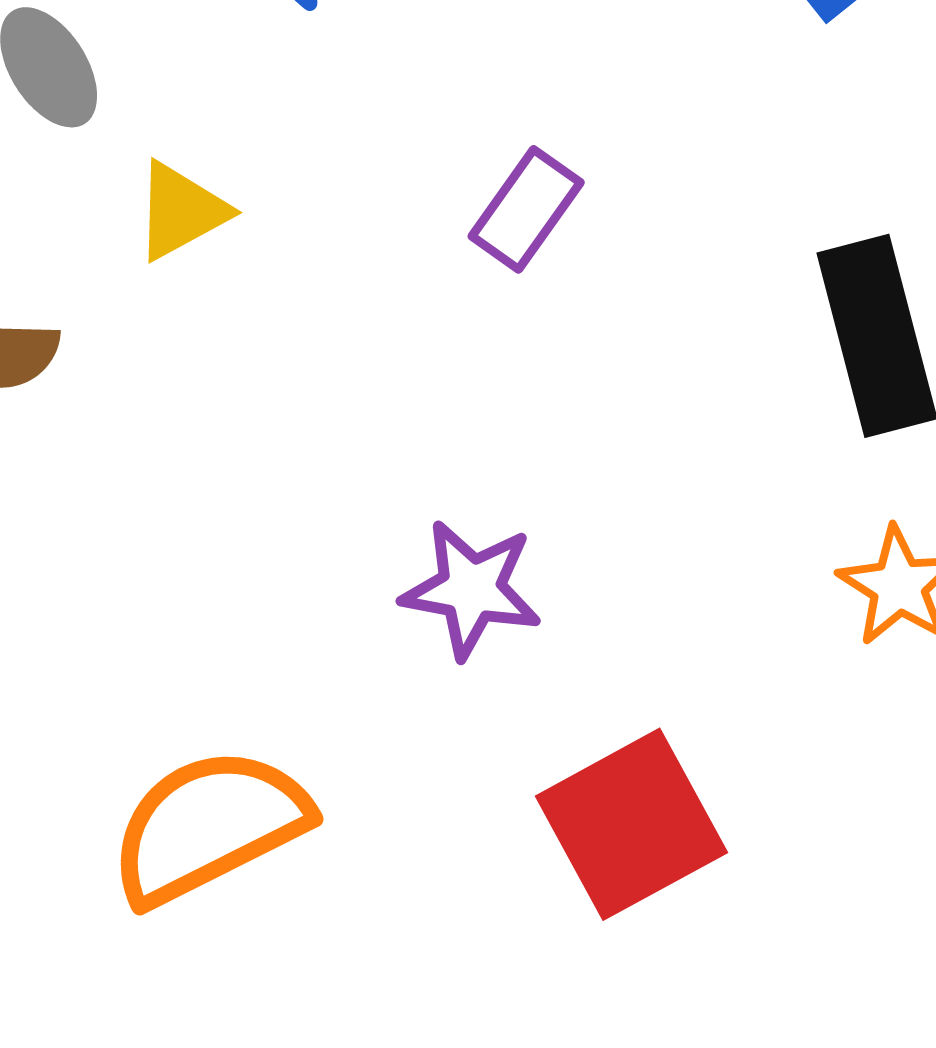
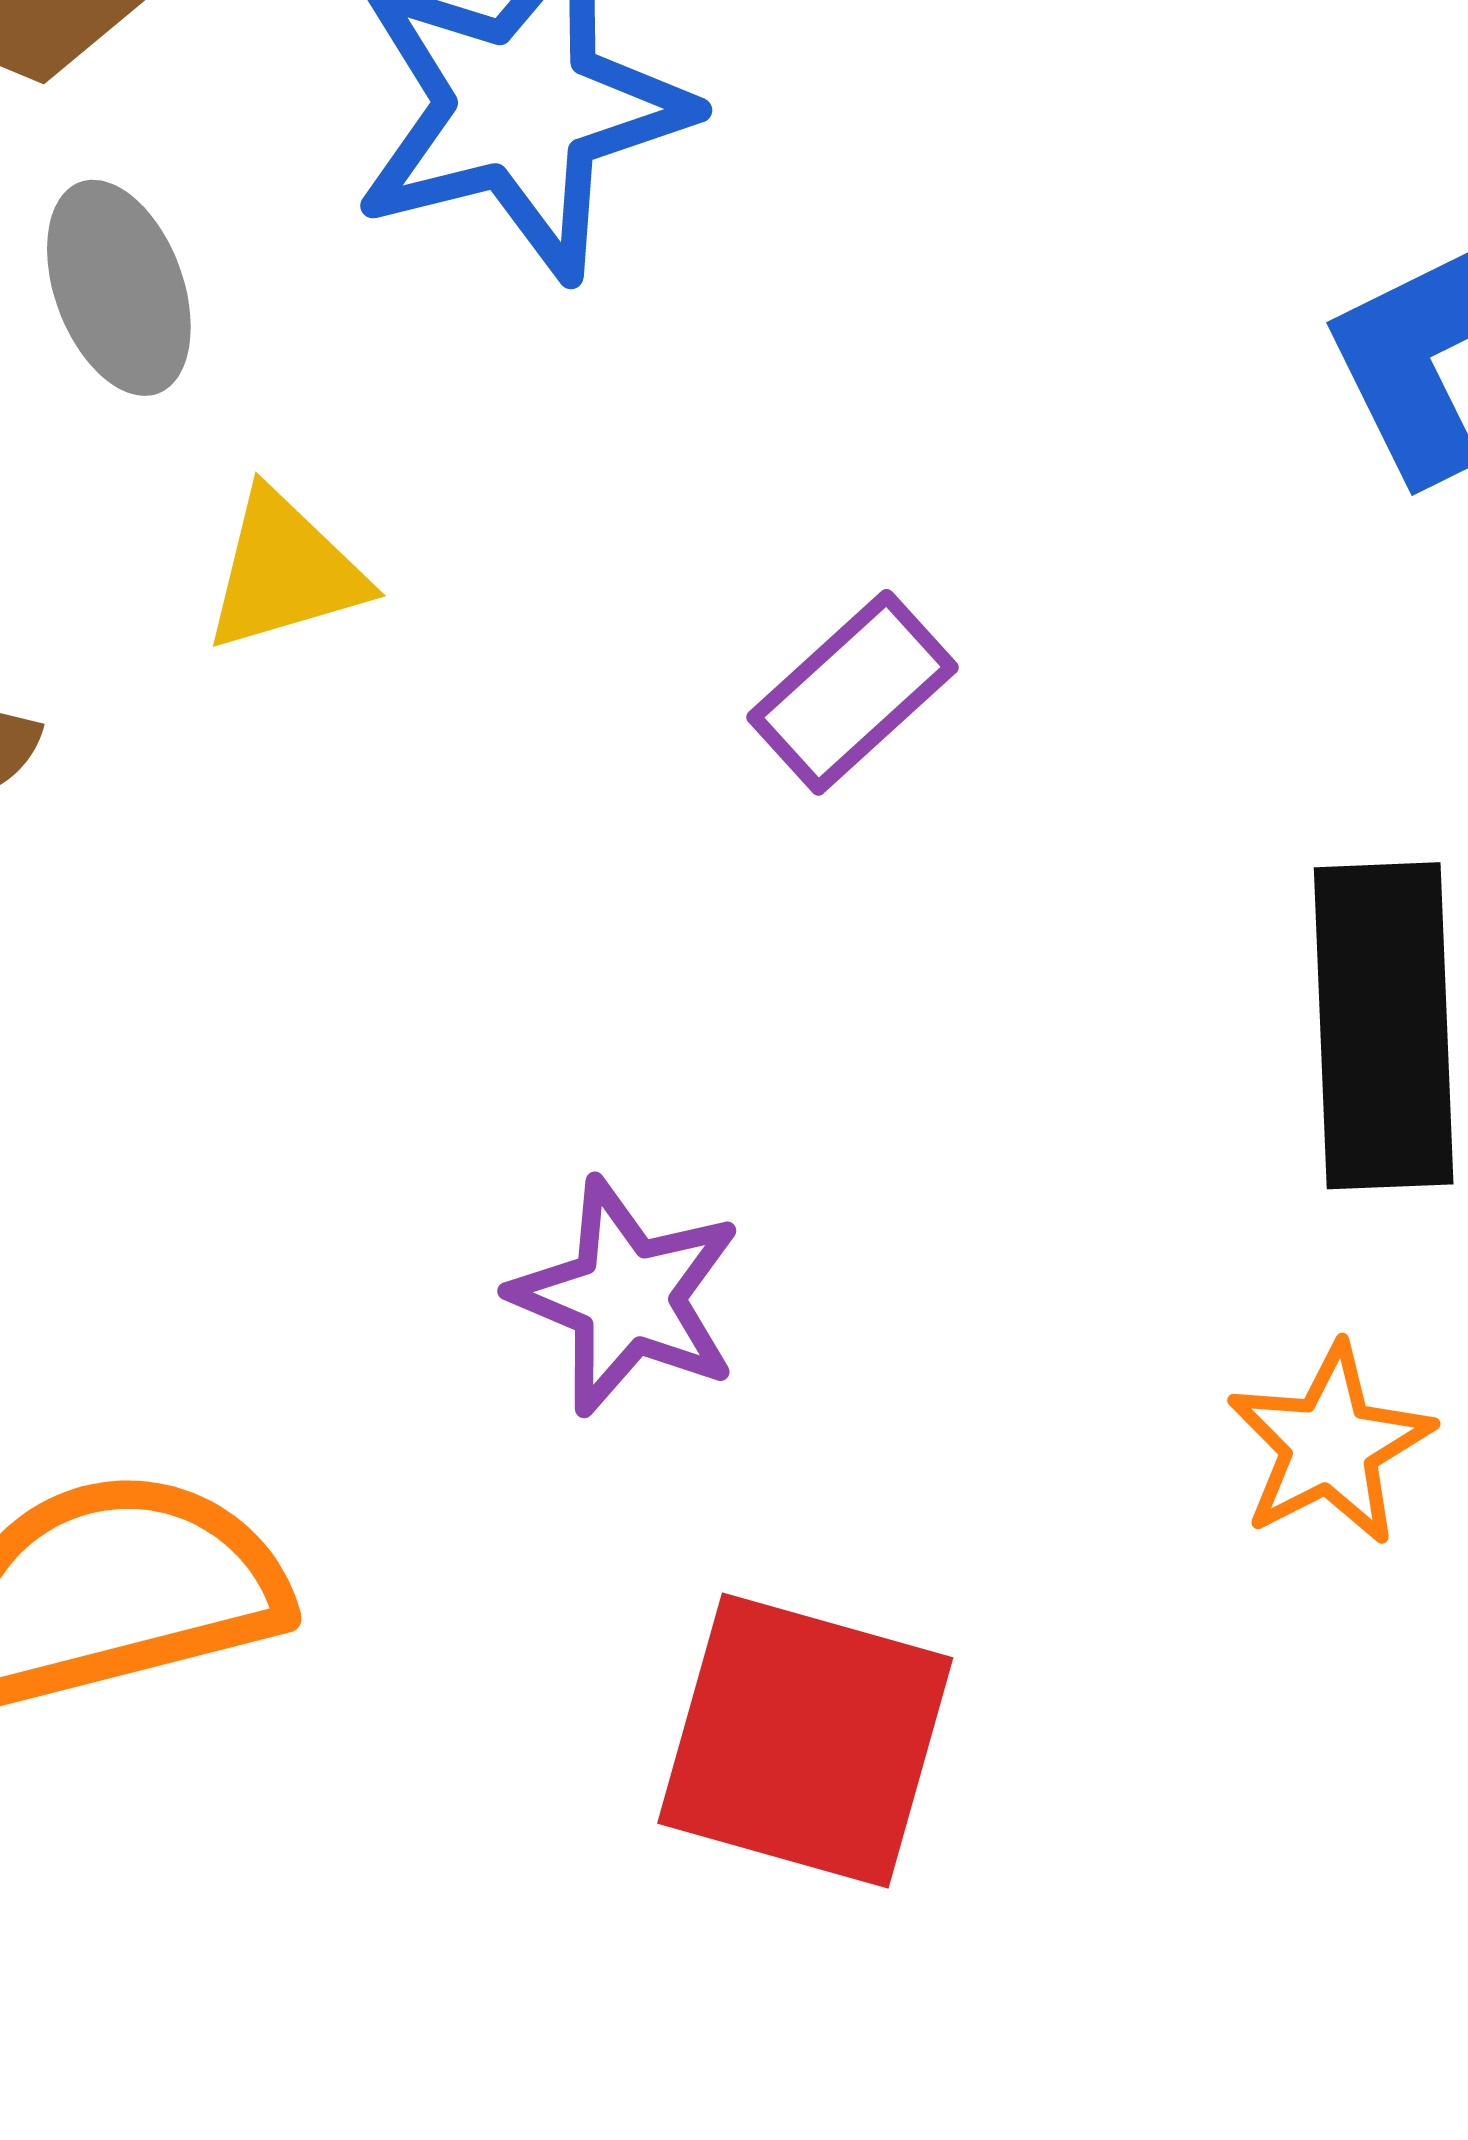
red square: (631, 824) -> (805, 1740), turned 32

